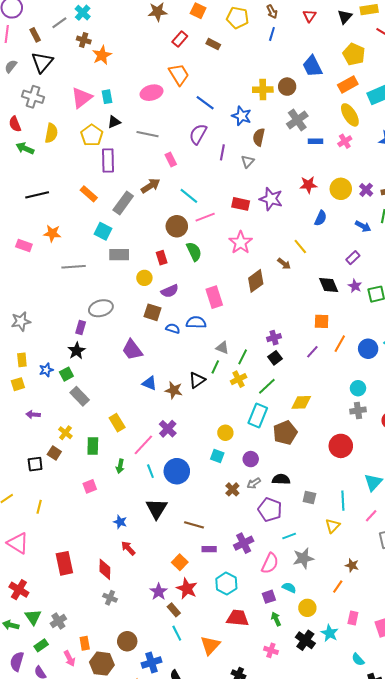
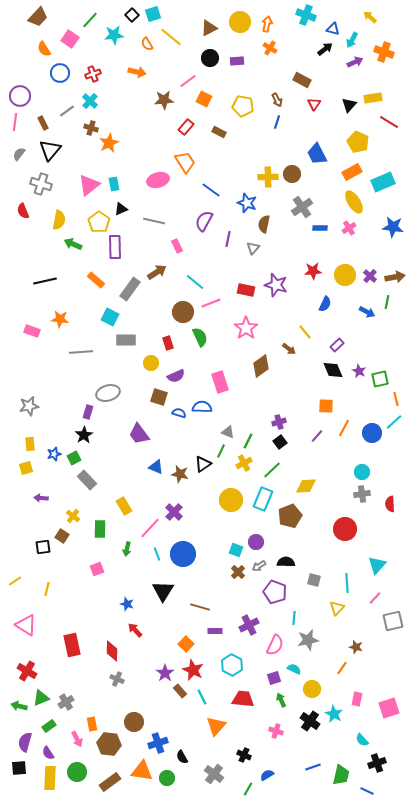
green arrow: (25, 148) -> (73, 244), moved
purple rectangle: (353, 258) -> (337, 345), moved
yellow circle: (225, 433) -> (231, 500), moved, size x1.5
cyan square: (217, 456) -> (236, 550), moved
cyan line: (289, 536) -> (294, 618), turned -64
green triangle: (33, 617) -> (41, 698), turned 42
cyan line: (177, 633) -> (202, 697), moved

